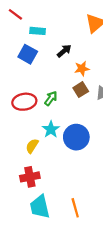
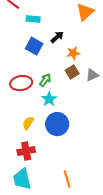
blue square: (28, 54) -> (34, 46), moved
cyan star: (51, 129) -> (49, 99), moved
blue circle: (76, 137) -> (57, 124), moved
cyan trapezoid: (40, 207) -> (22, 179), moved

